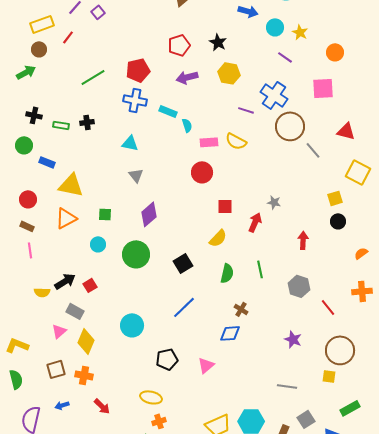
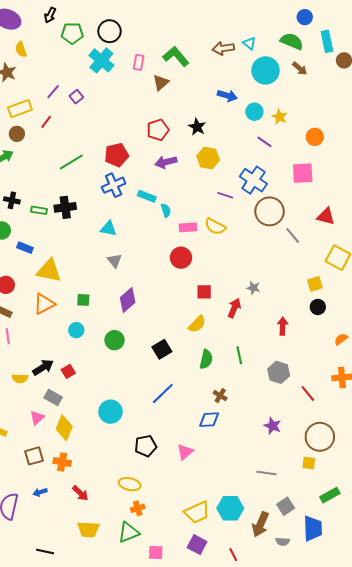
blue cross: (135, 100) -> (114, 185), turned -35
black cross: (87, 122) -> (65, 207), size x1.5
green circle: (136, 254) -> (115, 340), size x0.7

